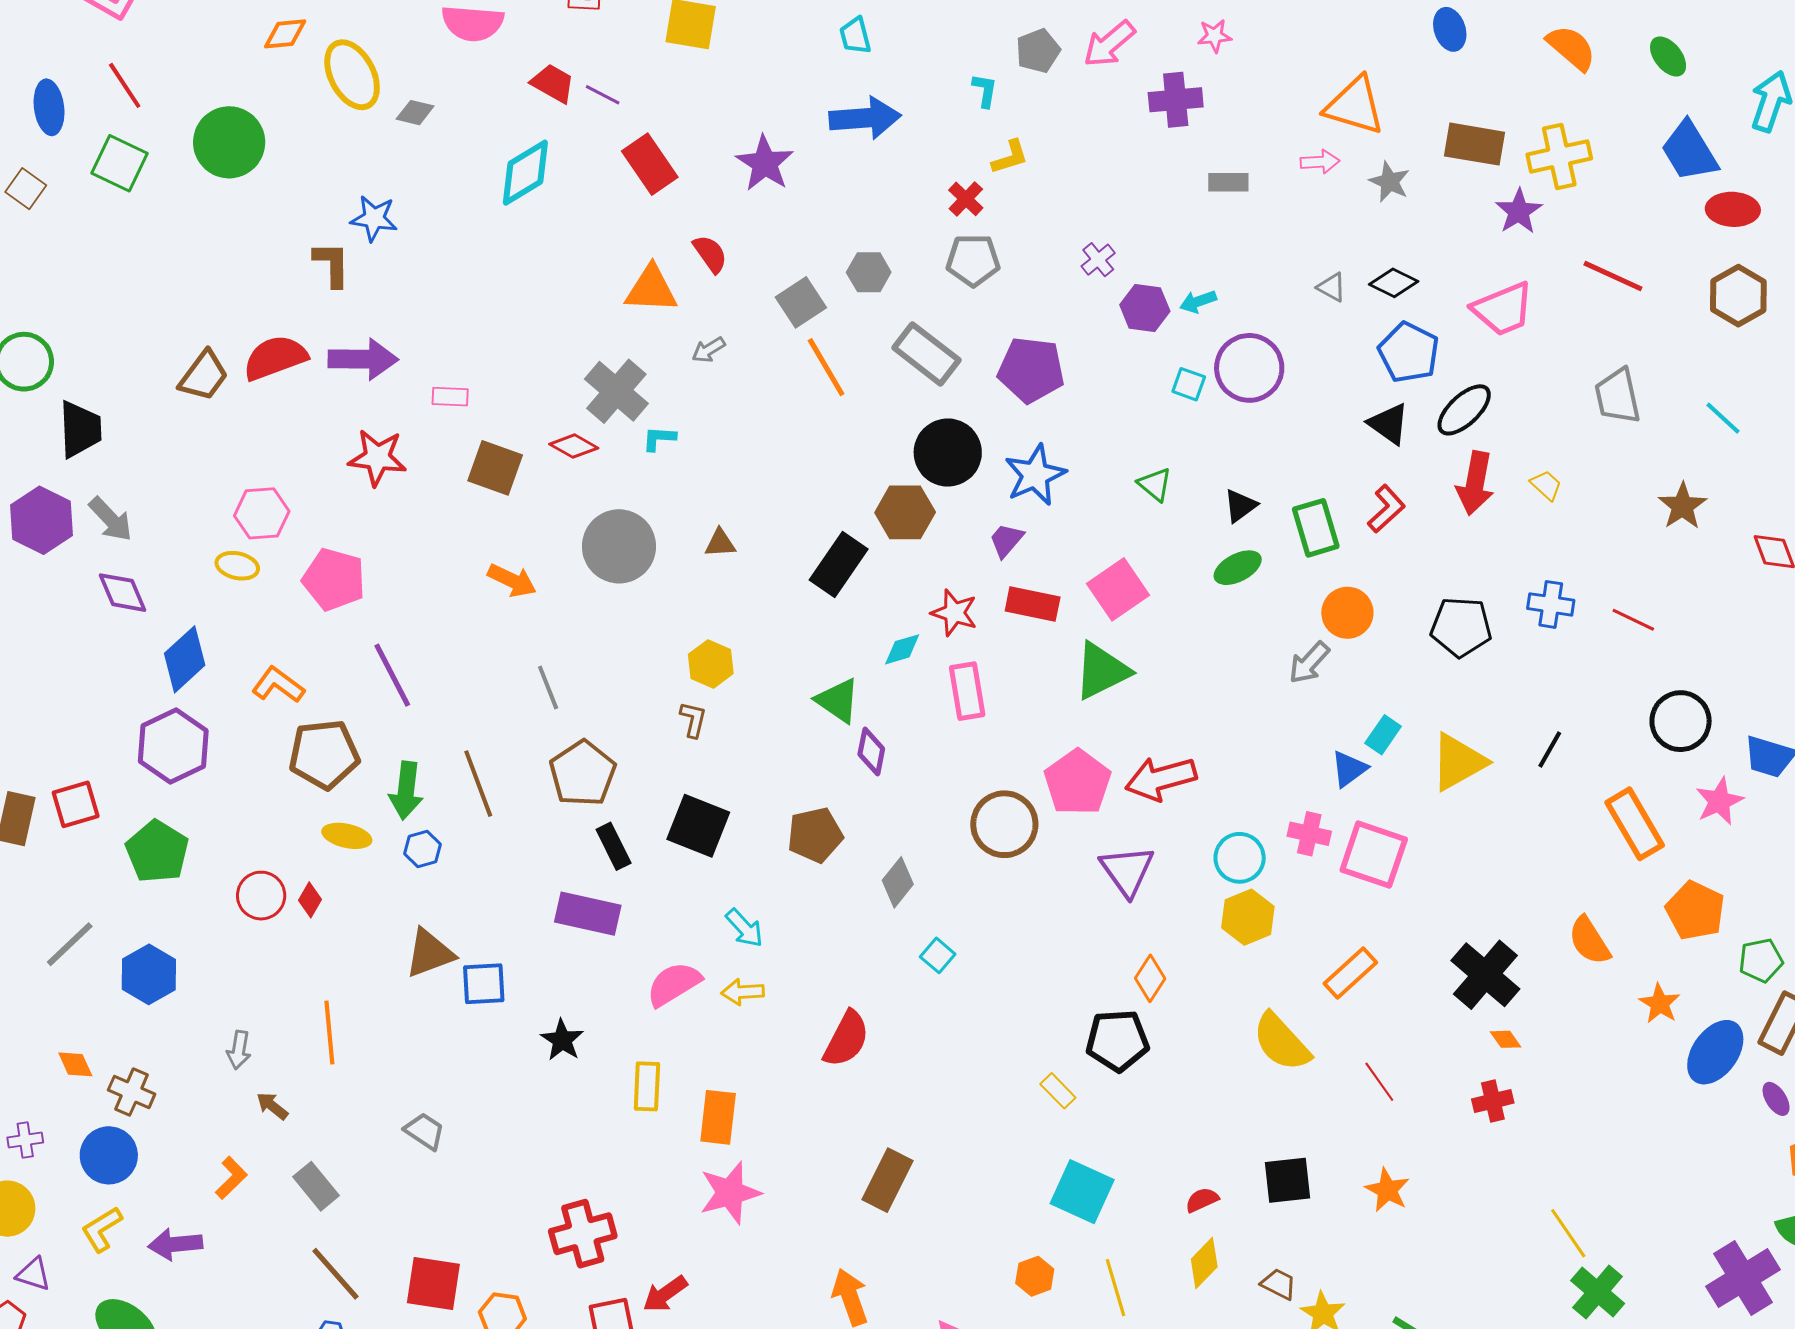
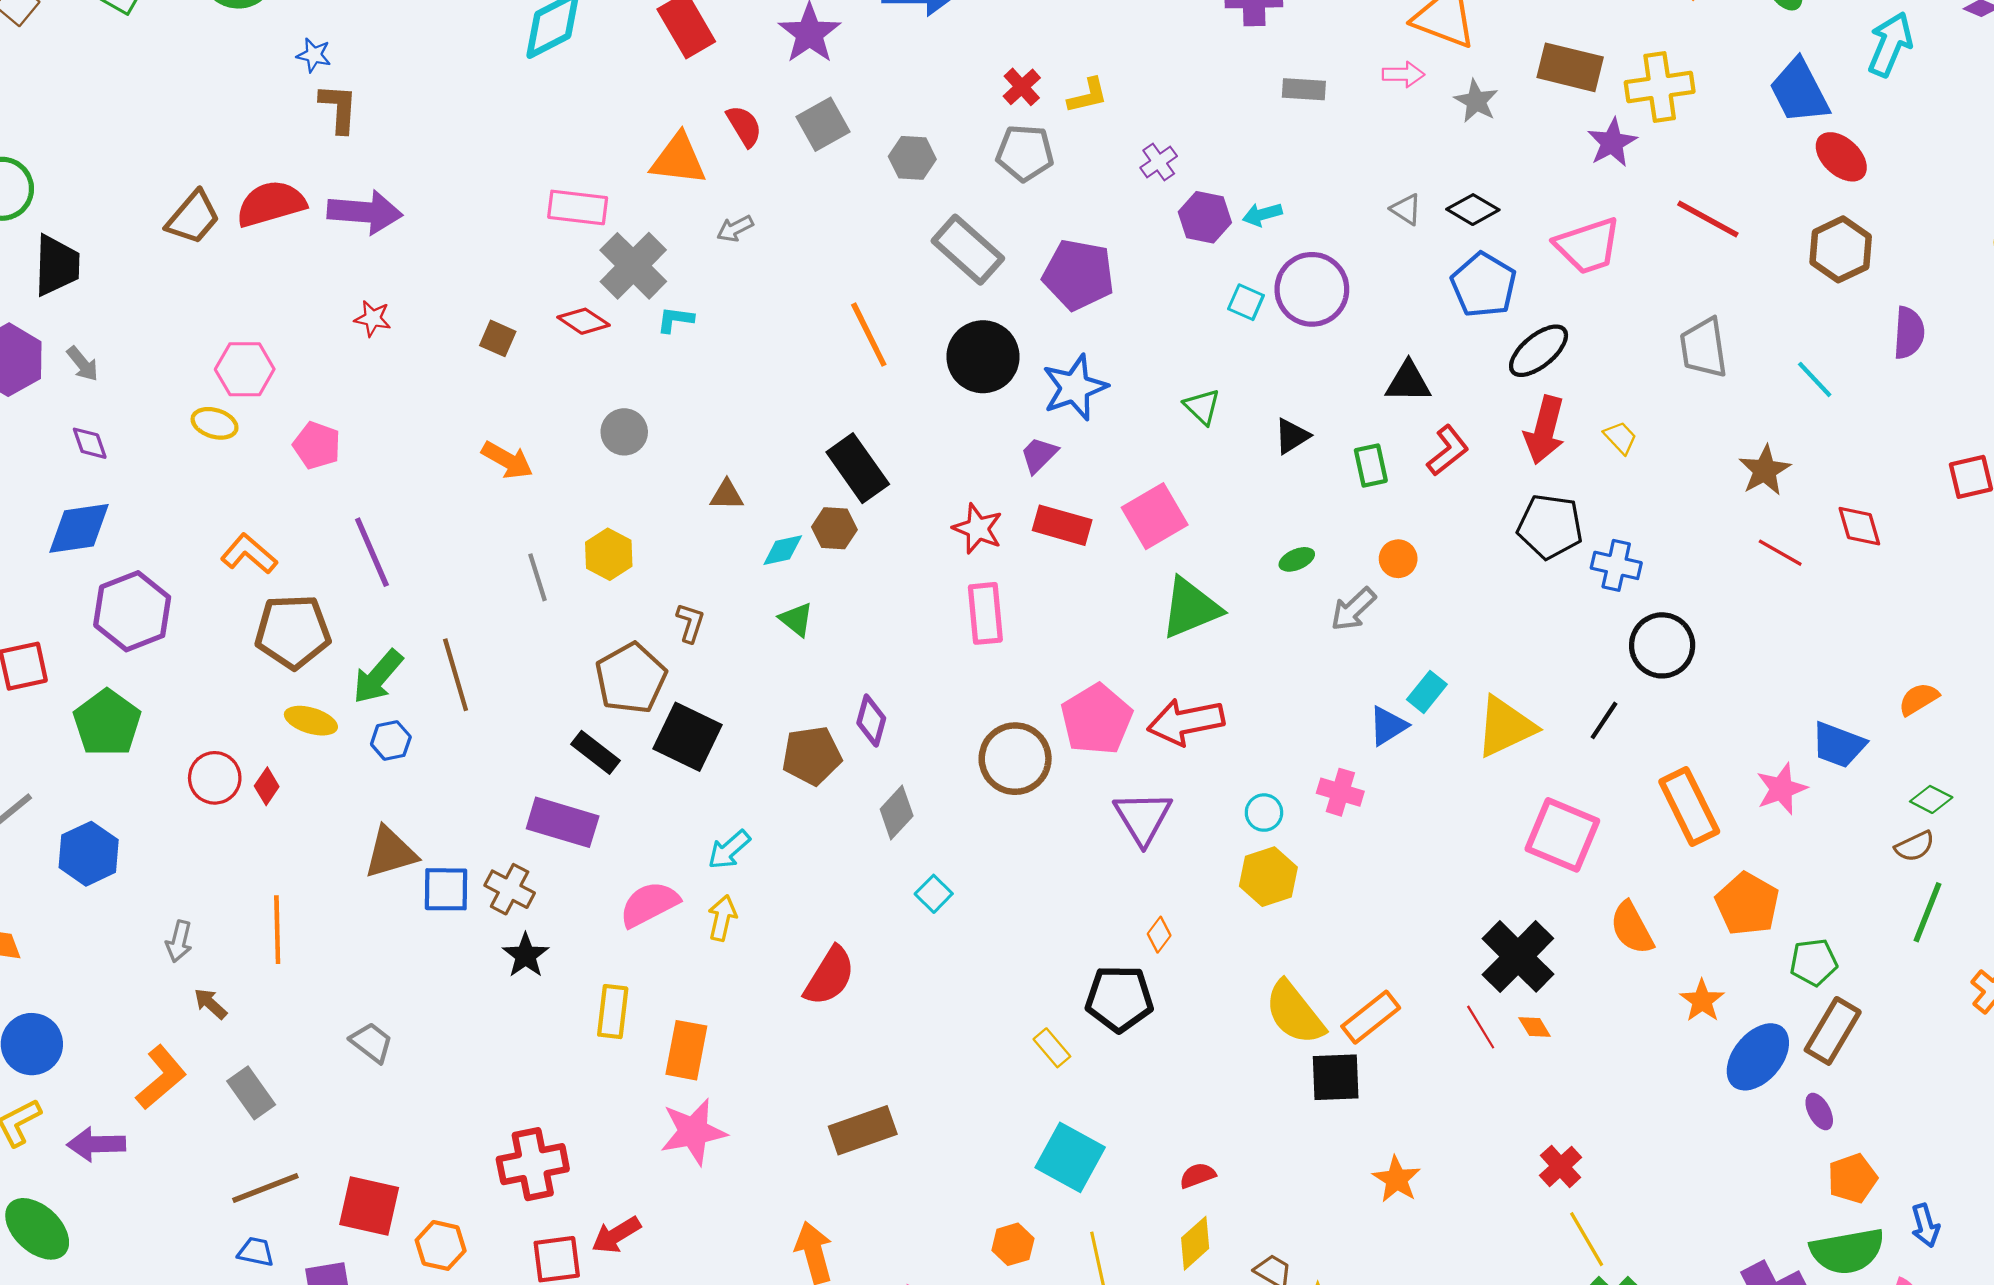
yellow L-shape: (1010, 157) -> (1088, 96), moved
red ellipse: (1733, 209) -> (1841, 157), turned 36
blue star: (374, 218) -> (314, 55), moved, size x0.7
gray square: (801, 302) -> (823, 124), moved
orange line: (826, 367) -> (869, 335), moved
pink rectangle: (450, 397) -> (578, 207), moved, size x1.5
black triangle: (1389, 424) -> (1408, 382), moved, turned -39
red star: (377, 458) -> (373, 318), size x0.6
brown square: (495, 468) -> (498, 338), size x0.6
brown hexagon: (905, 512) -> (834, 528), moved, size x0.7
gray arrow: (111, 519) -> (83, 364), size x0.7
green rectangle: (1316, 528) -> (1371, 465), size x0.7
brown triangle: (720, 543) -> (727, 495), moved
gray circle: (619, 546) -> (624, 432), size x0.6
black rectangle: (839, 565) -> (858, 468), turned -74
green ellipse: (1238, 568) -> (1297, 559), moved, size x0.7
pink pentagon: (334, 579) -> (317, 445), size x0.7
purple diamond: (123, 593) -> (90, 443), size x0.7
orange circle: (1347, 613) -> (1398, 559), size x0.7
red line: (1633, 620) -> (1780, 553), moved
black pentagon: (1461, 627) -> (1550, 526), moved
cyan diamond: (902, 649) -> (783, 550), moved
blue diamond: (185, 659) -> (79, 528), moved, turned 30
yellow hexagon: (711, 664) -> (609, 554), moved
green triangle: (1102, 671) -> (1191, 608), moved
green triangle: (838, 701) -> (796, 619), moved, size x0.7
black circle: (1681, 721) -> (1662, 645), moved
purple diamond: (871, 752) -> (871, 721), moved
brown pentagon: (583, 773) -> (631, 678), moved
green arrow: (406, 791) -> (378, 677), turned 30
black rectangle: (614, 846) -> (595, 752), turned -30
pink square: (1374, 855) -> (1562, 835), moved
cyan circle: (1240, 858) -> (1264, 813), size x0.7
cyan arrow: (744, 928) -> (729, 850), turned 87
orange rectangle: (1350, 973) -> (1371, 1017), moved
orange diamond: (1150, 978) -> (1159, 935), size x0.7
yellow arrow: (743, 992) -> (722, 918), turned 102
red line: (1379, 1082) -> (1481, 1027), moved
brown cross: (132, 1092) -> (510, 889), moved
red cross: (1493, 1101) -> (1561, 1166), moved, turned -33
orange L-shape: (231, 1178) -> (161, 1077), size x1.4
brown rectangle: (887, 1180) -> (863, 1130), turned 40
black square: (1288, 1180) -> (1336, 1077), moved
brown line: (336, 1274) -> (265, 1188), turned -74

